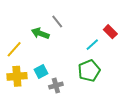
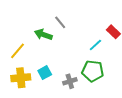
green pentagon: (89, 71) -> (93, 71), turned 30
gray cross: (56, 85) -> (70, 81), moved

